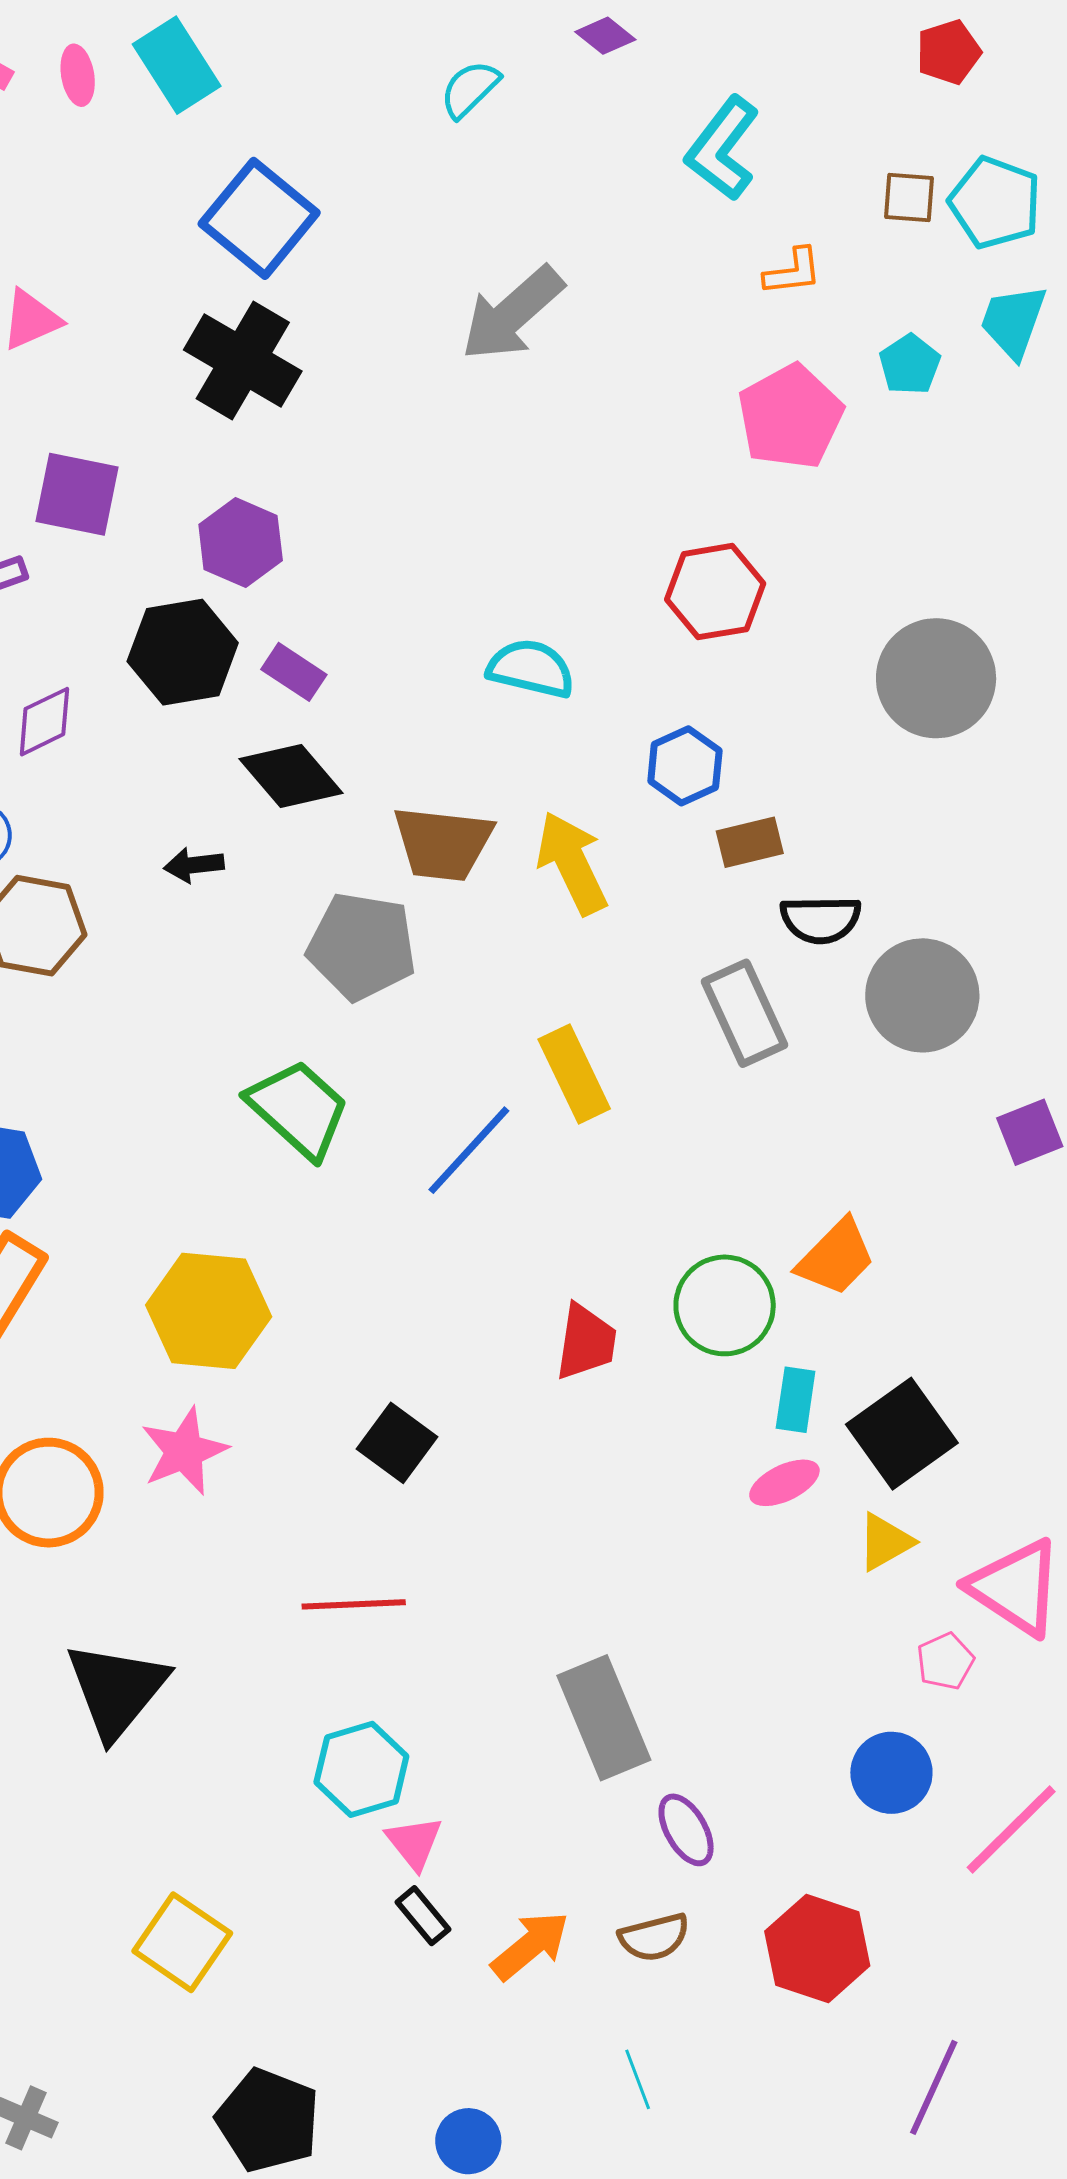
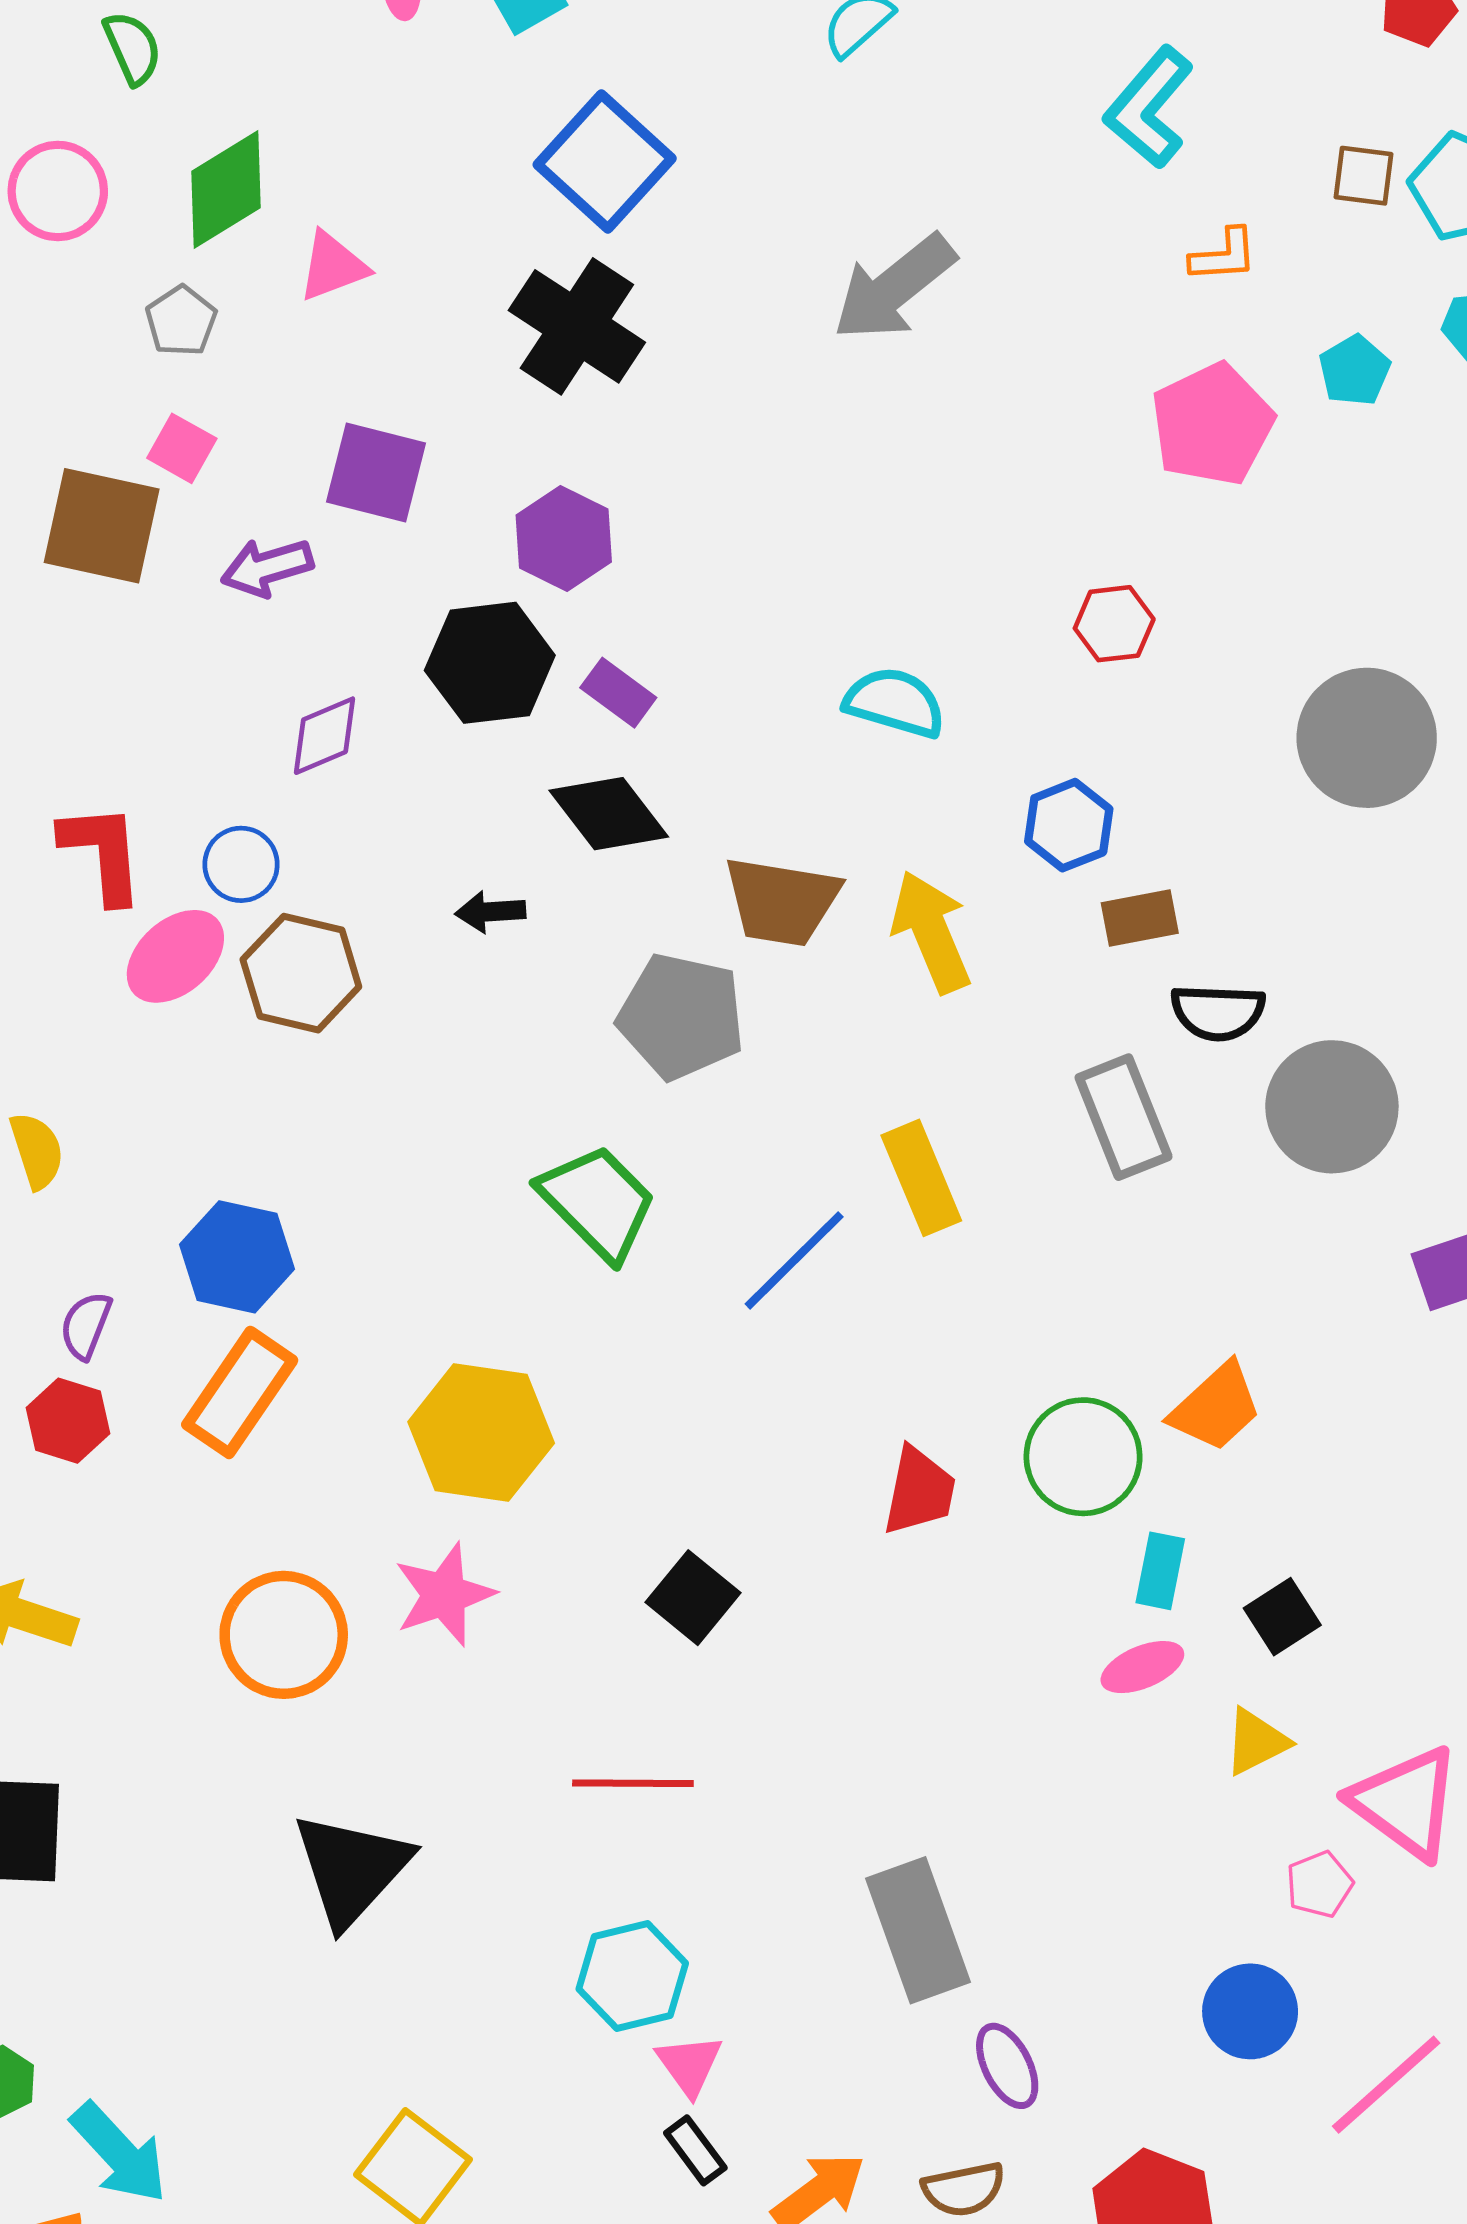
red hexagon: (715, 592) -> (1114, 624), size x0.7
black square: (902, 1434) -> (1282, 1617), size x0.6

